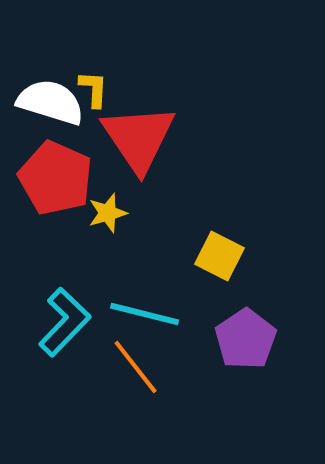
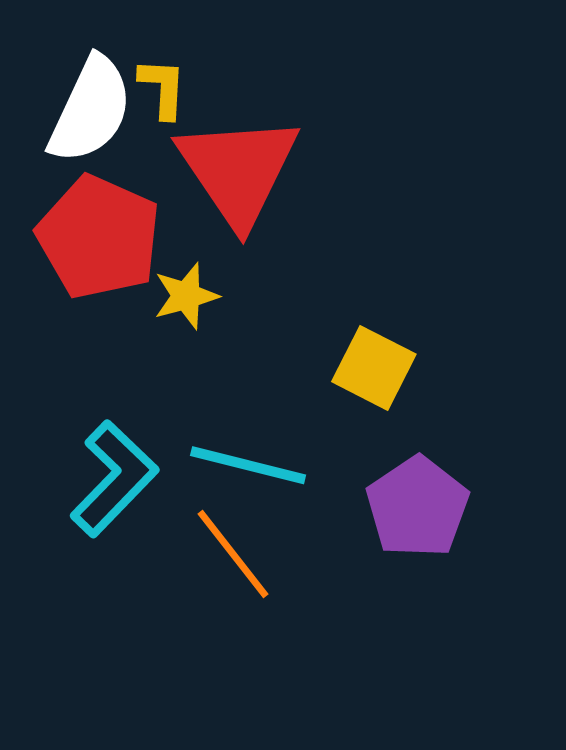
white semicircle: (51, 102) -> (91, 110), turned 98

